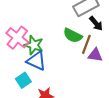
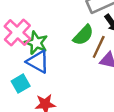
green semicircle: (73, 35) -> (83, 35), turned -78

